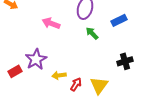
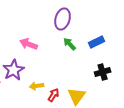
blue rectangle: (119, 20) -> (97, 42), moved
pink arrow: (51, 23) -> (29, 44), moved

